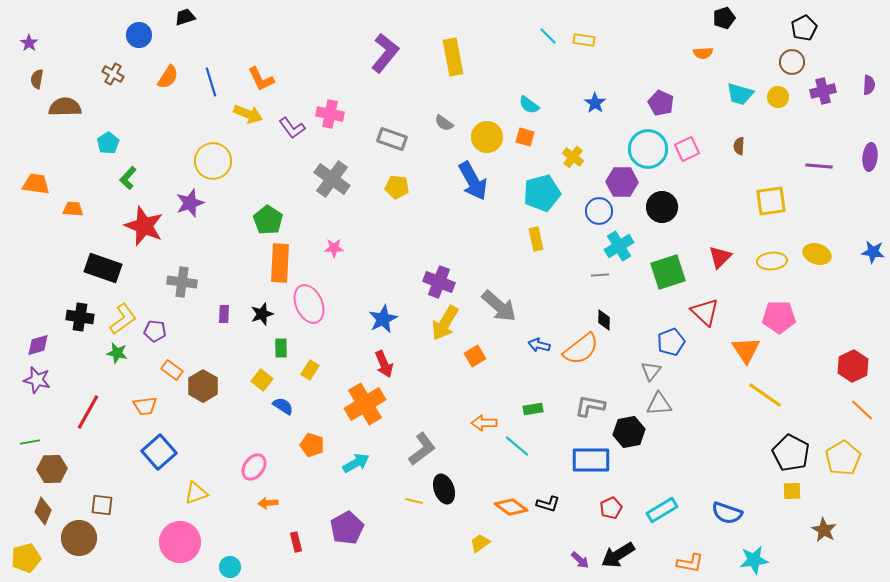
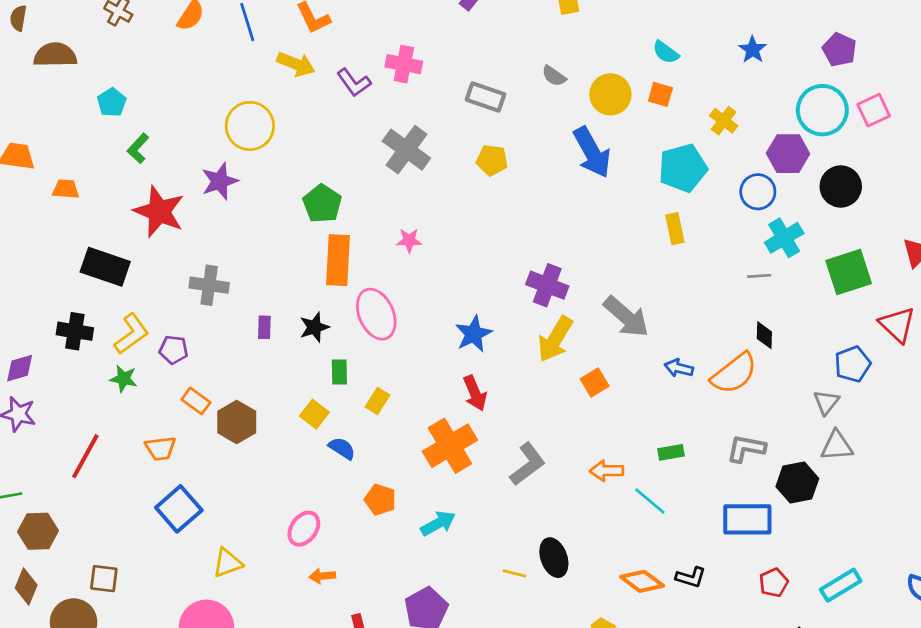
gray L-shape: (422, 449) -> (528, 464), moved

